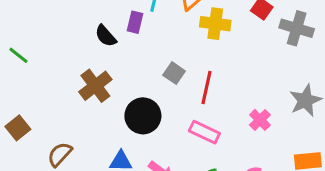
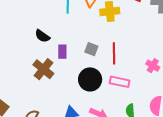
purple rectangle: (135, 22) -> (62, 52), moved
black circle: (143, 116) -> (90, 79), moved

